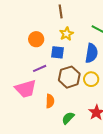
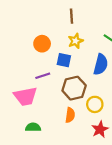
yellow circle: (91, 79) -> (95, 104), moved
orange semicircle: (50, 101) -> (70, 115), moved
green semicircle: (68, 118) -> (33, 127), moved, turned 40

